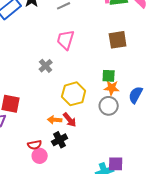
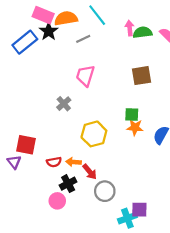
gray circle: (109, 106) -> (105, 191), moved
red arrow: (70, 120) -> (90, 172), moved
black cross: (60, 140) -> (68, 184), moved
red semicircle: (35, 145) -> (54, 162), moved

